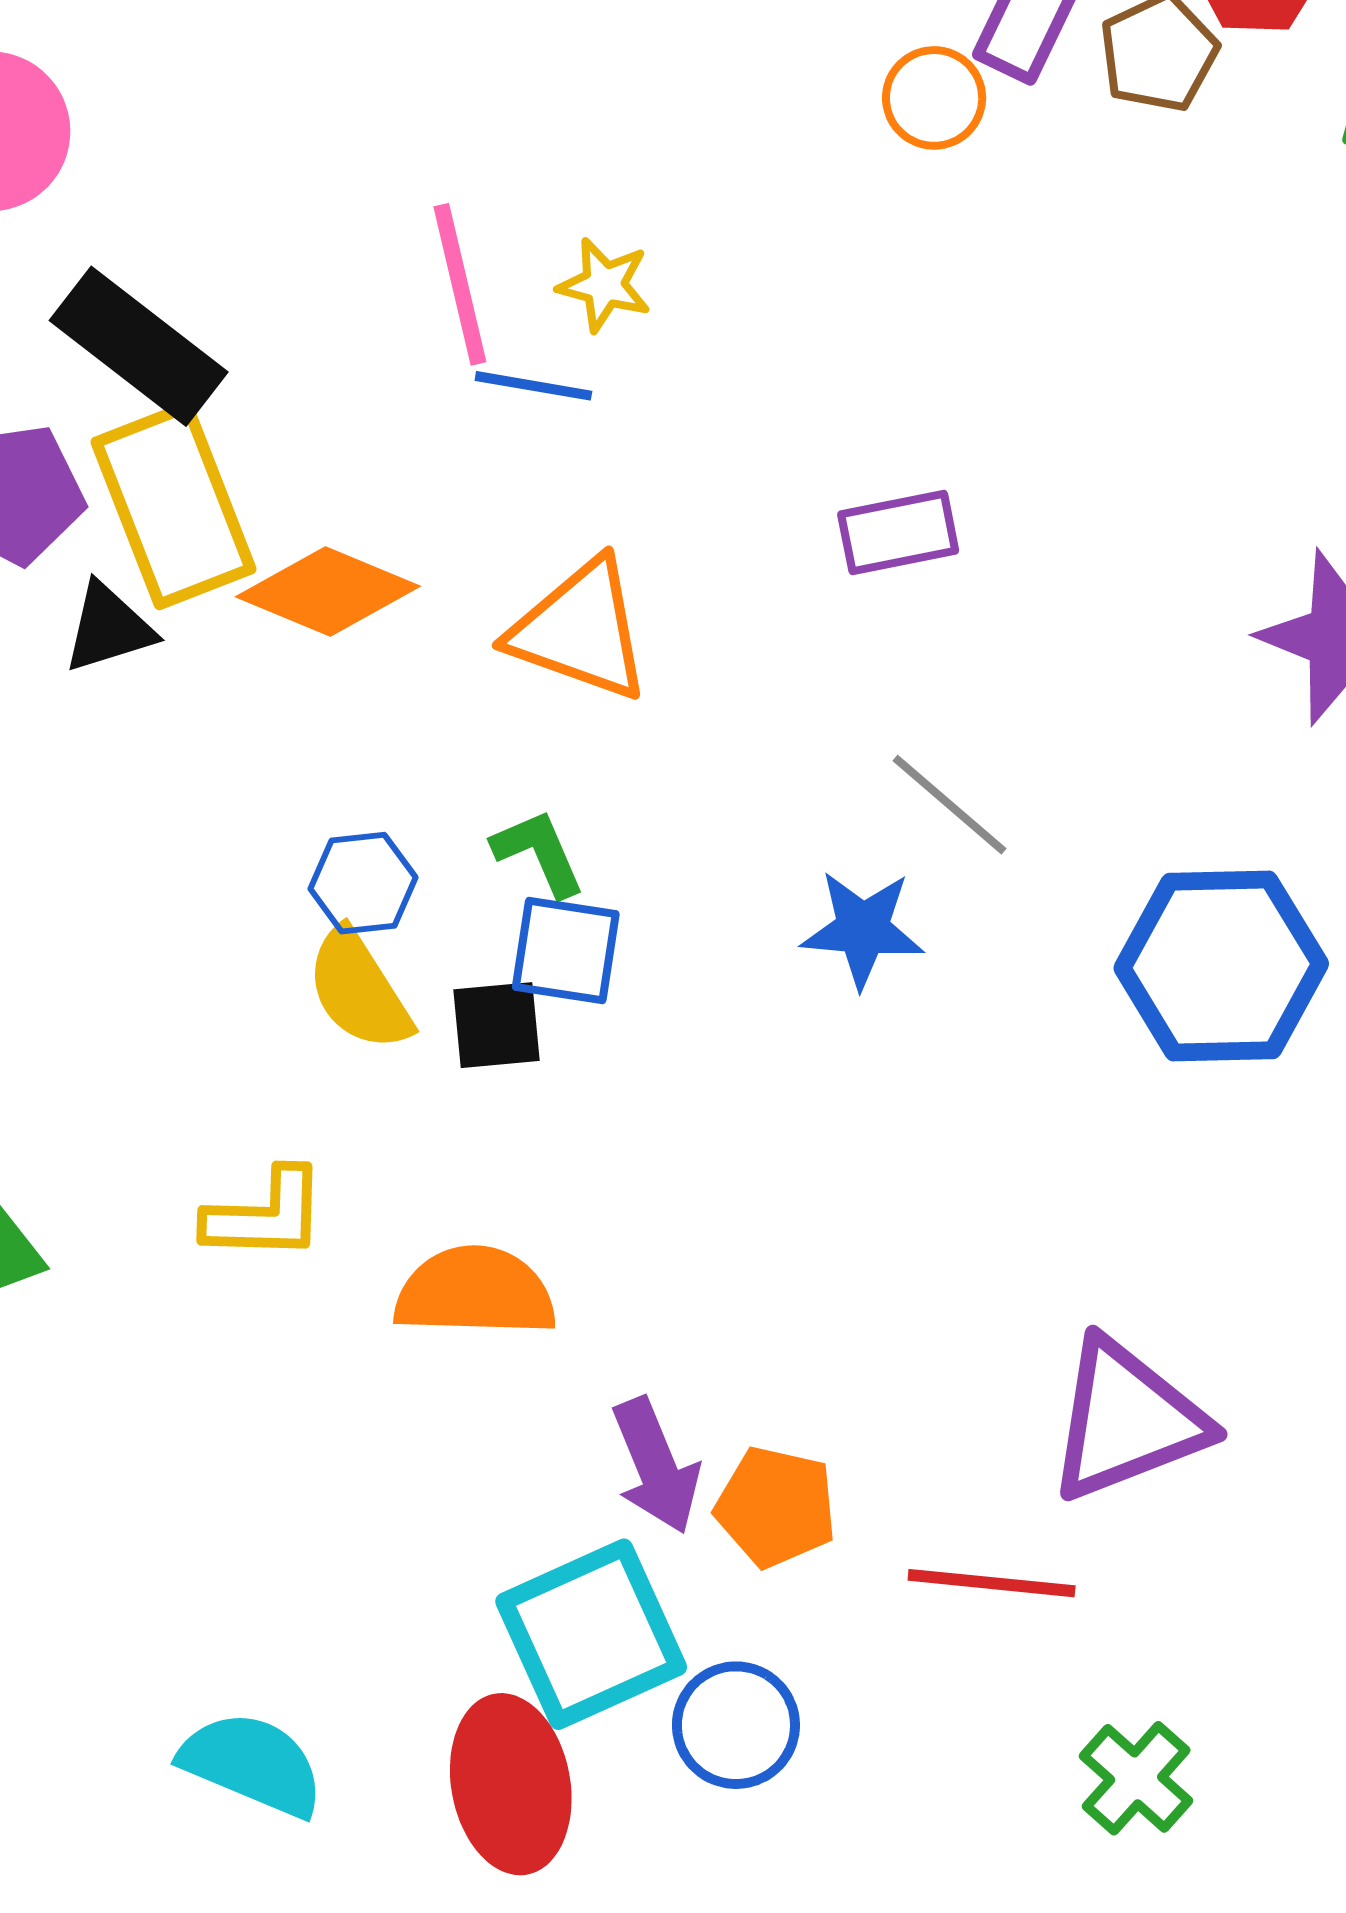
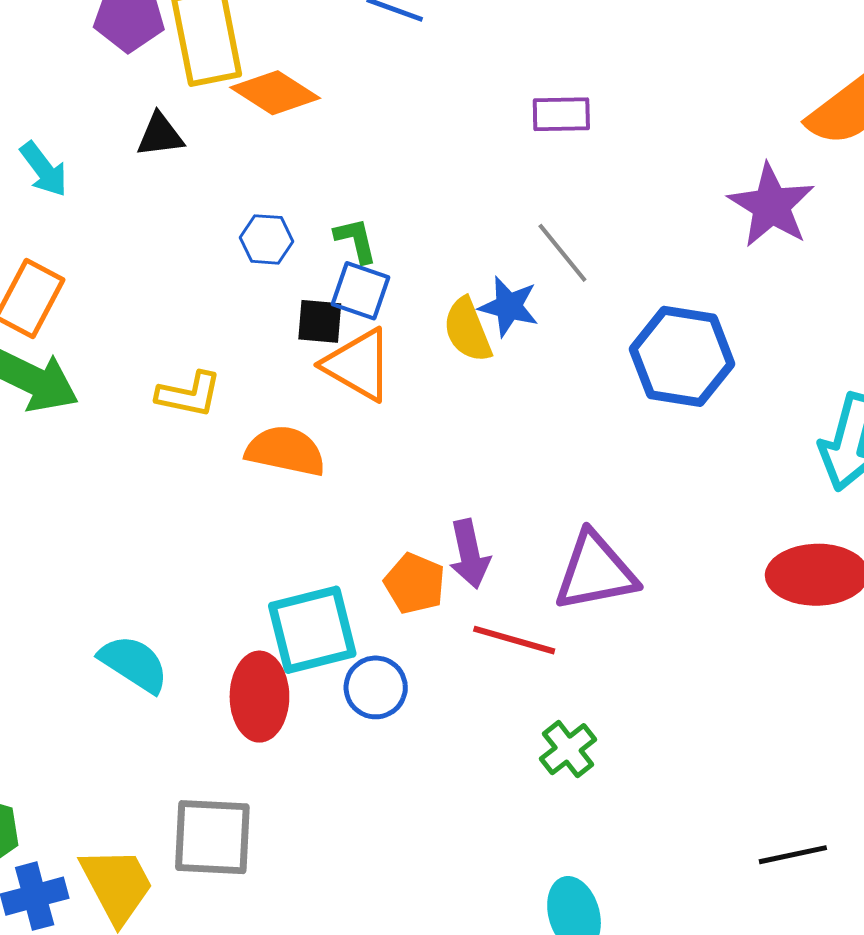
black triangle: (109, 628) -> (160, 135), moved
orange triangle: (580, 630) -> (358, 365), moved
yellow semicircle: (359, 990) -> (468, 330), moved
purple arrow: (656, 1466) -> (469, 554), moved

